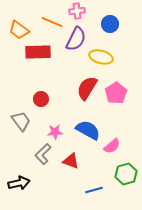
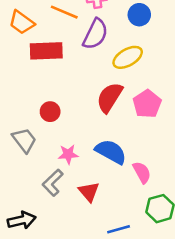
yellow ellipse: (101, 57) -> (128, 57), turned -45
pink semicircle: (112, 146) -> (142, 172), turned -78
red triangle: (71, 161) -> (89, 192), turned 30

